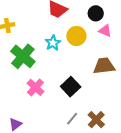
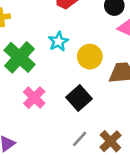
yellow circle: (76, 36) -> (90, 57), moved

